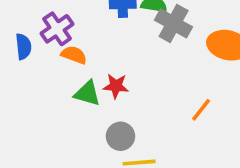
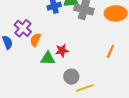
orange semicircle: (74, 55) -> (35, 40), turned -72

